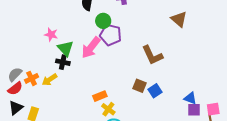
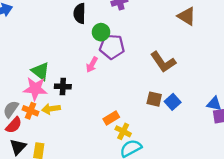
pink star: (51, 35) -> (35, 89), moved, size x1.5
green triangle: (66, 48) -> (40, 71), moved
pink arrow: (91, 48) -> (92, 65), size x0.6
orange cross: (32, 78) -> (30, 111), turned -32
yellow arrow: (50, 80) -> (51, 109), turned 35

